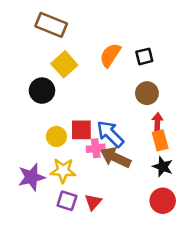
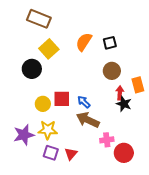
blue arrow: (110, 134) -> (84, 102), size x0.6
orange rectangle: (160, 140) -> (138, 85), moved
pink cross: (96, 148) -> (107, 140), moved
black star: (163, 167) -> (124, 104), moved

